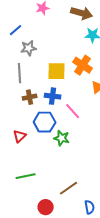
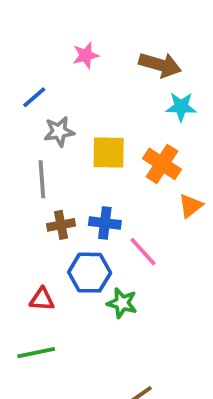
yellow square: (57, 71) -> (109, 152), moved
red triangle: (20, 136) -> (42, 299), turned 48
green line: (26, 176) -> (36, 353), moved

